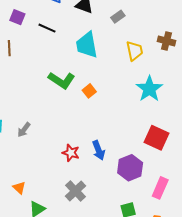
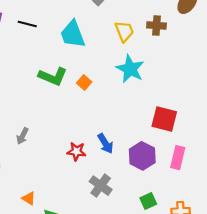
brown cross: (167, 41) -> (157, 25), moved
cyan star: (149, 89) -> (130, 69), moved
pink rectangle: (160, 188) -> (178, 158), moved
gray cross: (76, 191) -> (101, 186), moved

